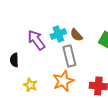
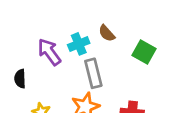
brown semicircle: (76, 35) -> (107, 33), moved

